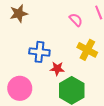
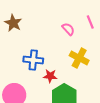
brown star: (19, 13) -> (13, 23), turned -30

